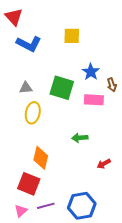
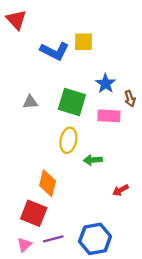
blue L-shape: (29, 44) -> (55, 51), moved
yellow ellipse: (33, 113) -> (68, 140), moved

